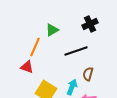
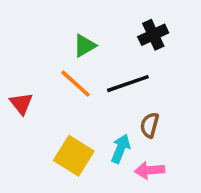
orange line: (35, 47) -> (75, 84), moved, turned -72
red triangle: (27, 67) -> (21, 103), moved, turned 32

